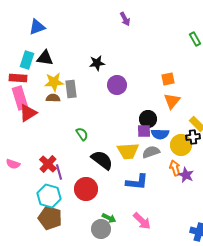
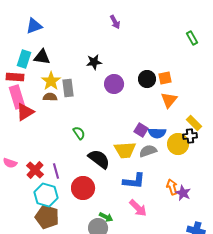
purple arrow: (125, 19) -> (115, 22), moved
yellow star: (54, 82) -> (51, 81), turned -30
black circle: (148, 119) -> (147, 79), moved
purple square: (144, 131) -> (141, 130), turned 32
red cross: (48, 164) -> (35, 170), moved
orange arrow: (175, 168) -> (172, 187), moved
purple star: (186, 175) -> (183, 193), moved
pink arrow: (142, 221) -> (138, 208), moved

